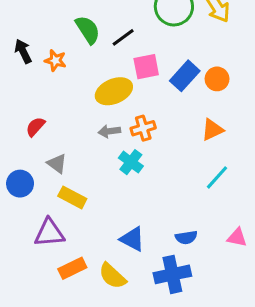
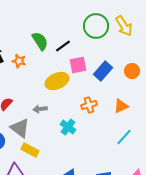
orange circle: (217, 79) -> (132, 71), moved
orange cross: (143, 128) -> (89, 105), moved
gray arrow: (109, 131) -> (40, 109), moved
gray triangle: (57, 164) -> (20, 128), size x1.5

